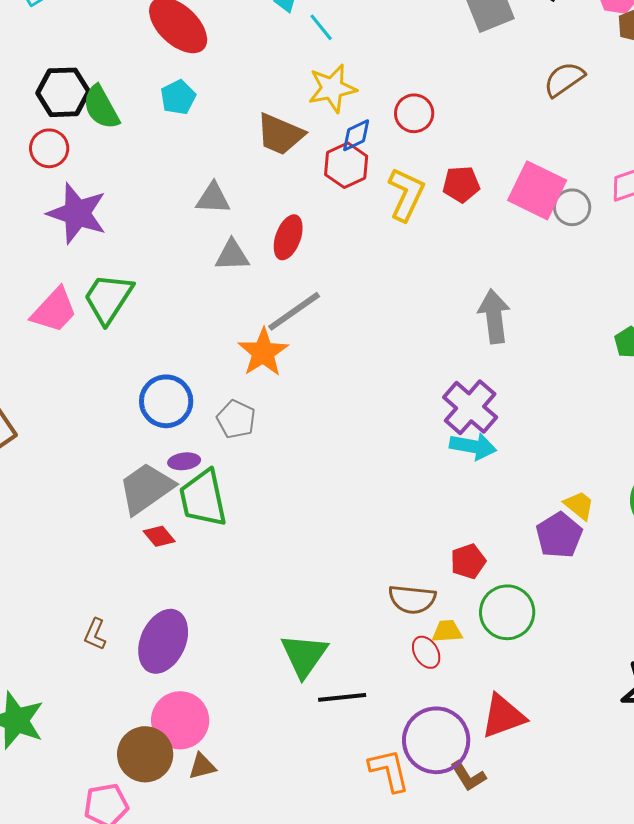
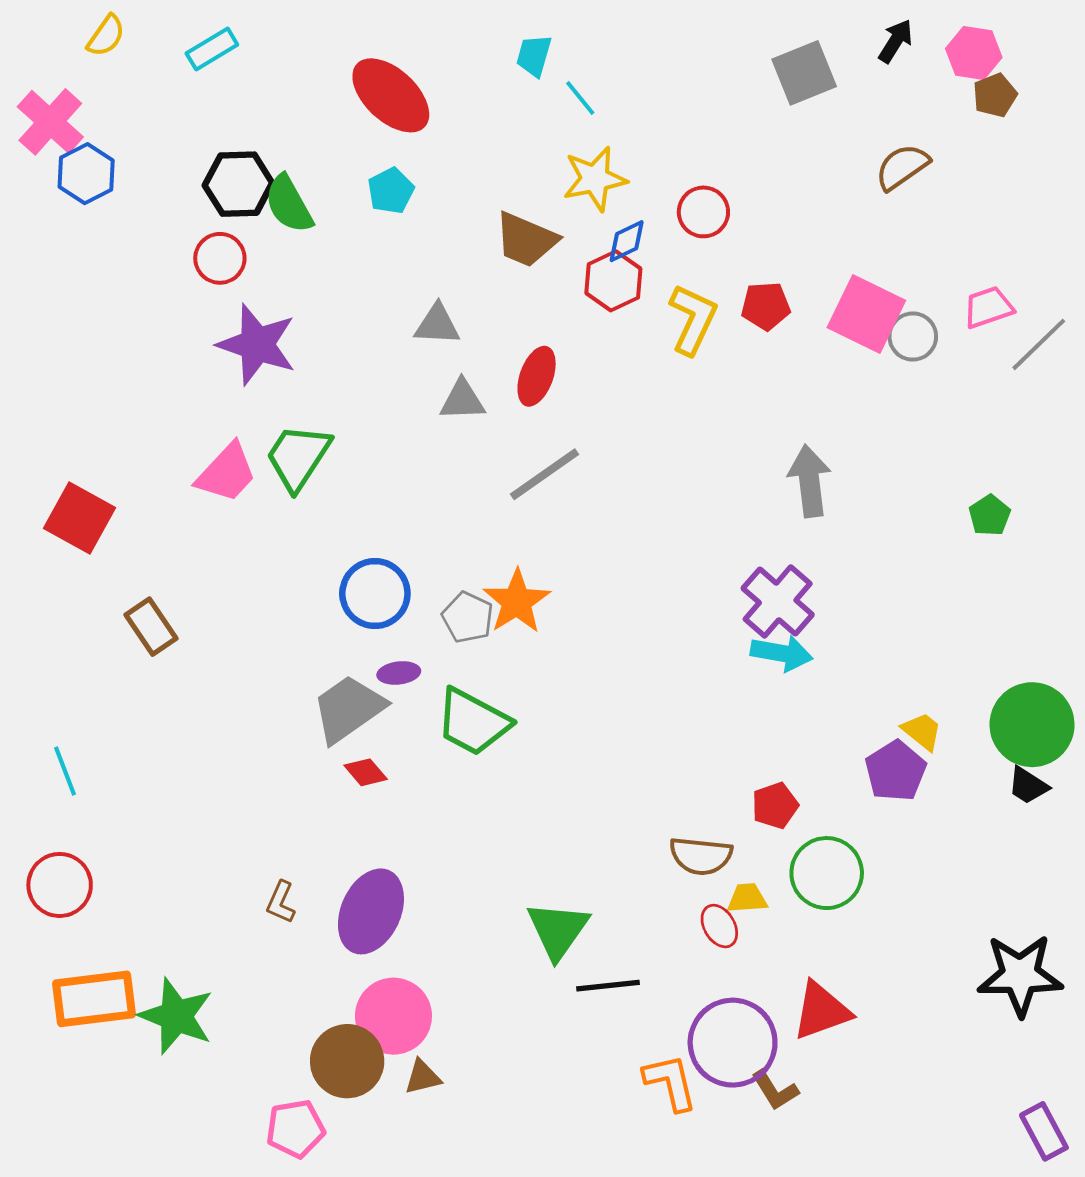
orange star: (263, 352) -> (517, 601), moved
green trapezoid: (203, 498) -> (473, 722), moved, turned -50

